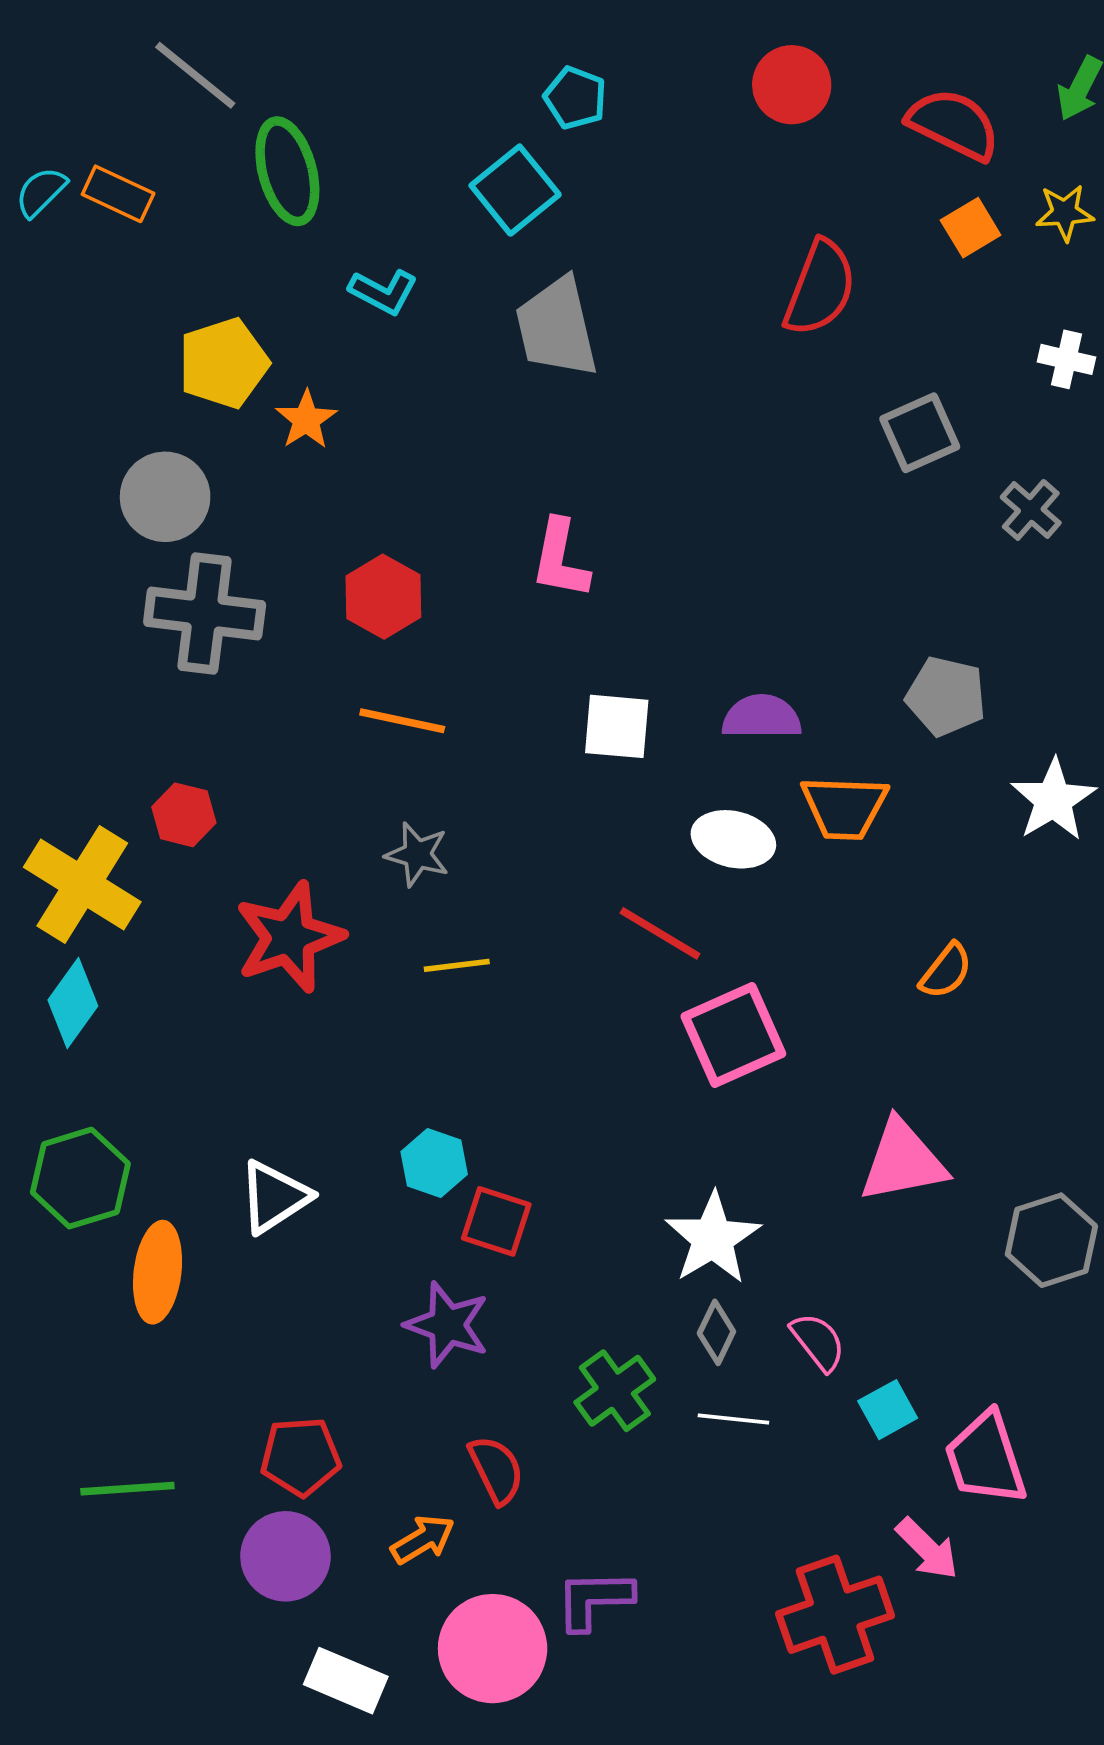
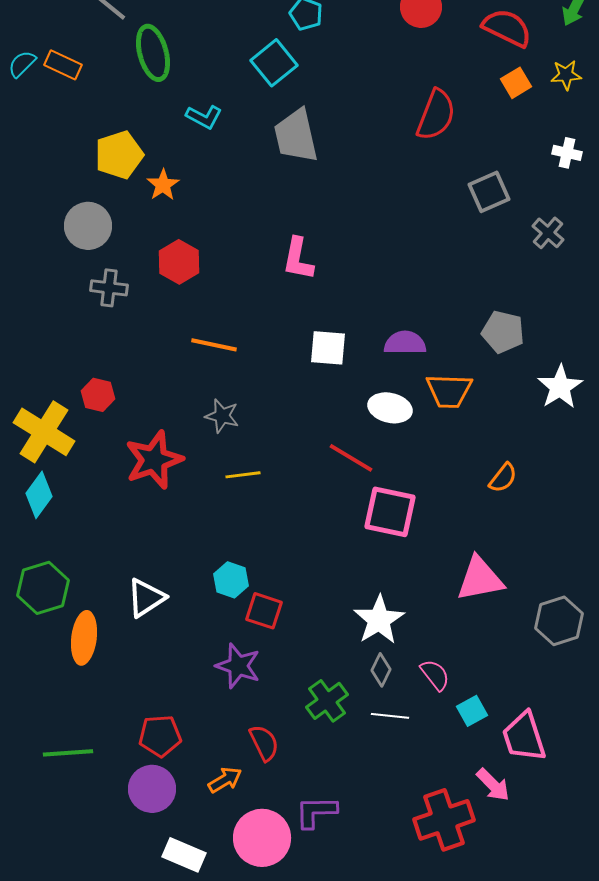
red hexagon: (383, 597) -> (179, 262), moved
gray cross: (205, 613) -> (109, 288), size x0.6
pink square: (733, 1035) -> (390, 512), turned 36

